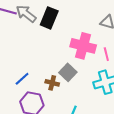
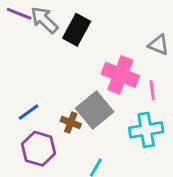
gray square: (68, 72) -> (95, 110), size x1.4

